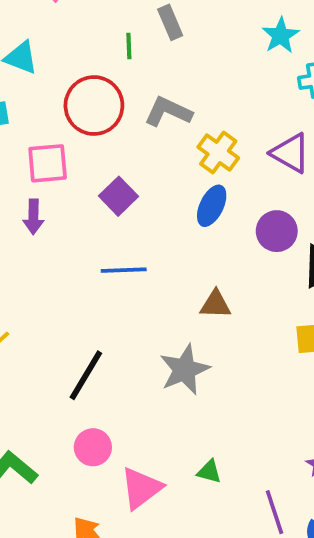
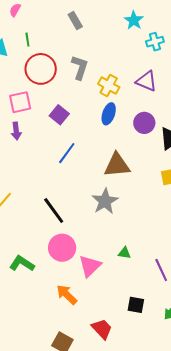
green line: (129, 46) -> (27, 40), moved
gray L-shape: (168, 112) -> (80, 67), turned 90
blue line: (124, 270) -> (67, 153), turned -45
brown triangle: (215, 304) -> (117, 165), size x1.6
black line: (86, 375) -> (54, 211), turned -60
pink circle: (93, 447) -> (62, 248), size x1.4

